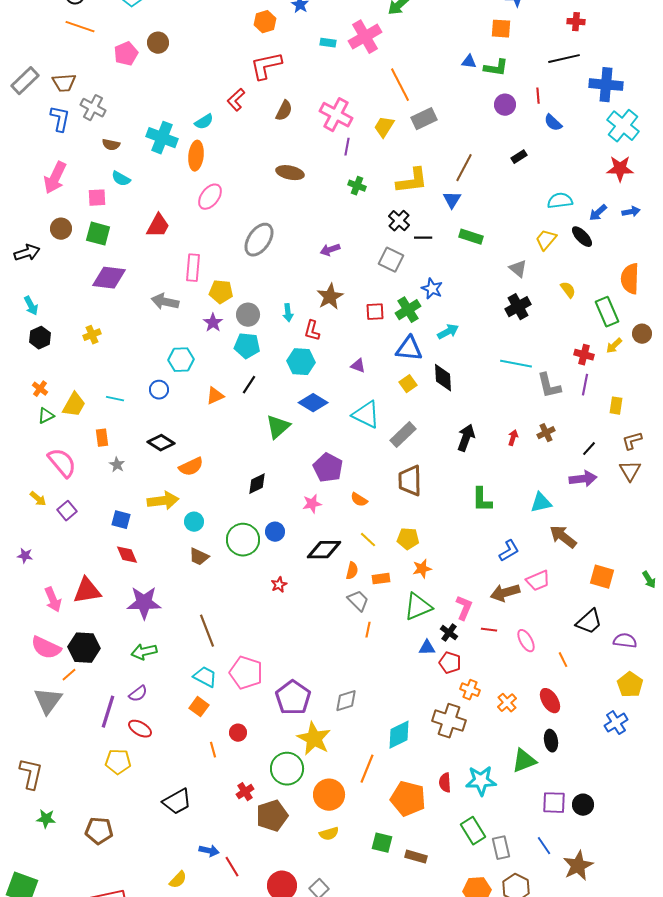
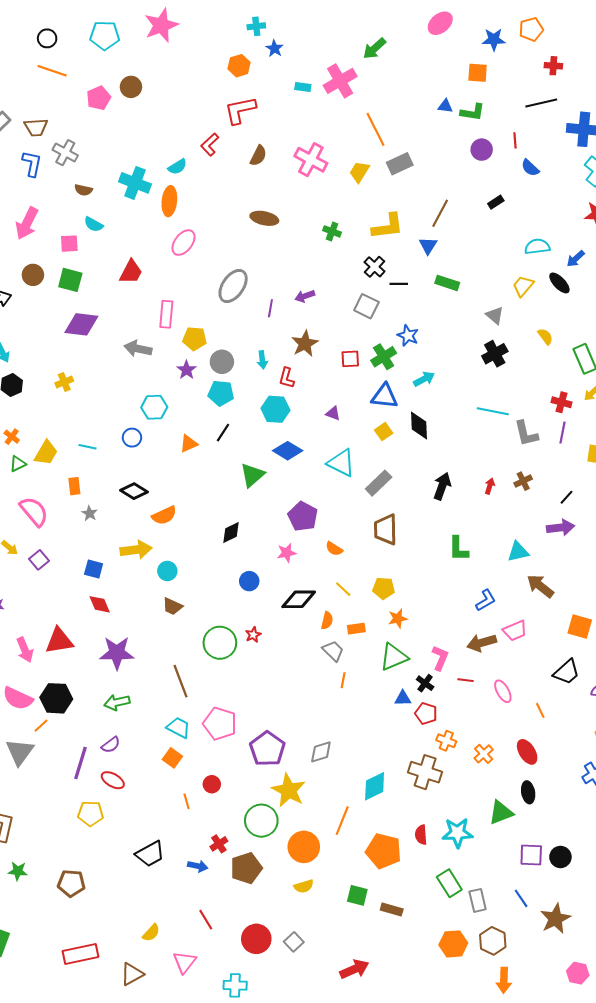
purple line: (347, 147) -> (270, 308), moved
green circle: (243, 540) -> (220, 643), moved
blue arrow: (209, 851) -> (198, 866), moved

